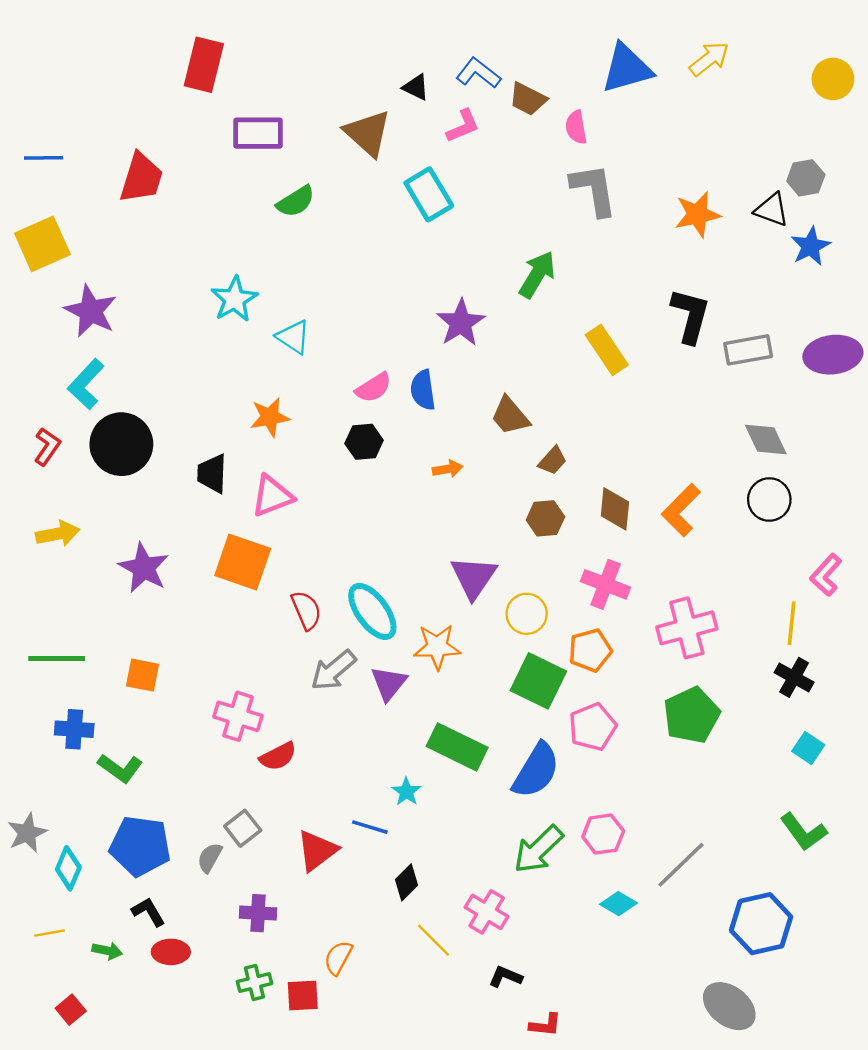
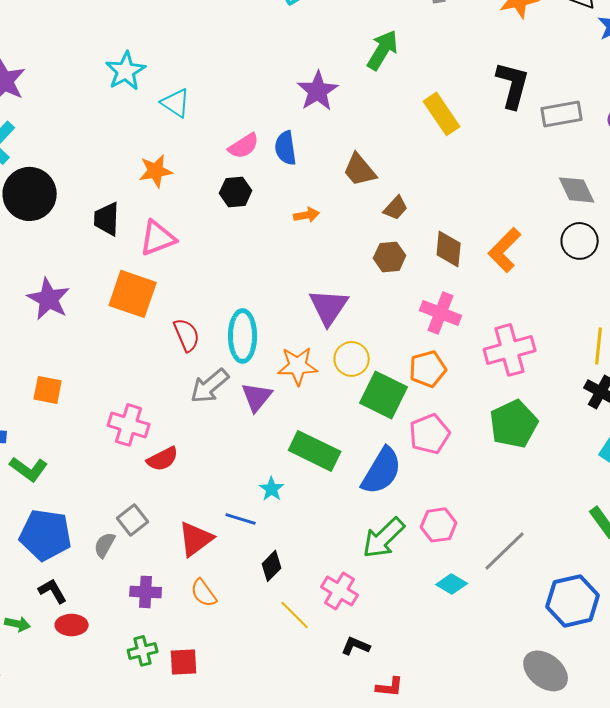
cyan ellipse: (372, 611) -> (243, 336), turned 36
yellow circle: (527, 614) -> (352, 359), moved
orange semicircle: (338, 958) -> (204, 593), moved, turned -64

